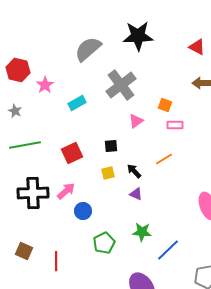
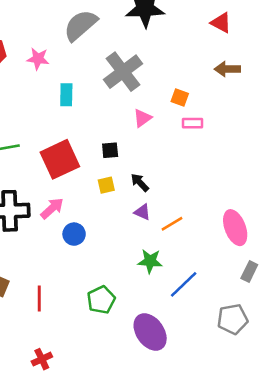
pink star: (45, 85) -> (38, 59), moved, turned -30
cyan rectangle: (77, 103) -> (66, 95), turned -60
red square: (72, 153) -> (60, 159), size x1.4
orange line: (164, 159) -> (172, 224), moved
green pentagon: (104, 243) -> (101, 300), moved

